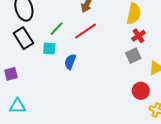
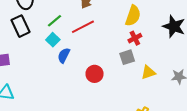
cyan square: (49, 48) -> (53, 40), moved, turned 32
red circle: (141, 91) -> (95, 74), moved

